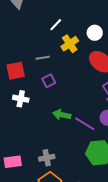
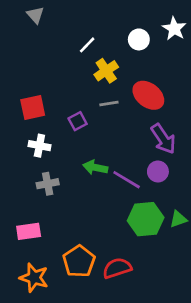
white circle: (95, 33) -> (139, 39), moved
gray line: (43, 58) -> (109, 103), moved
gray cross: (47, 158) -> (48, 184), moved

